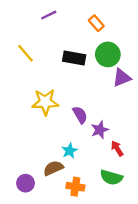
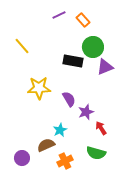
purple line: (49, 15) -> (59, 15), moved
black rectangle: (74, 58) -> (73, 61), moved
orange cross: (75, 187) -> (65, 161), turned -35

